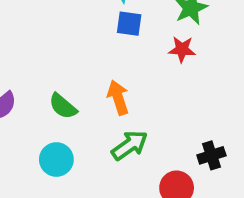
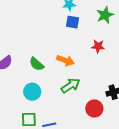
red star: (182, 49) -> (98, 46), moved
orange arrow: (118, 98) -> (65, 60), turned 126

